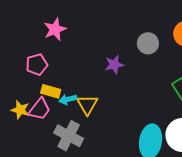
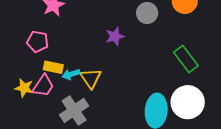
pink pentagon: (37, 64) -> (38, 41), turned 30
gray cross: (69, 136) -> (74, 110), turned 32

